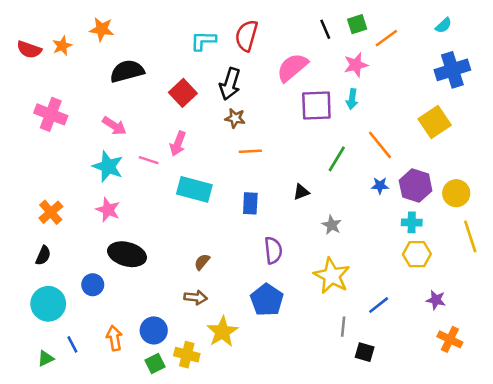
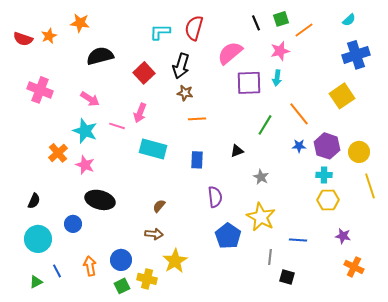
orange cross: (51, 212) -> (58, 153), moved
blue pentagon: (267, 300) -> (228, 236), moved
blue line: (379, 305) -> (298, 240), turned 42

